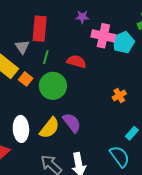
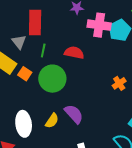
yellow semicircle: (50, 128) -> (52, 121), size x0.7

